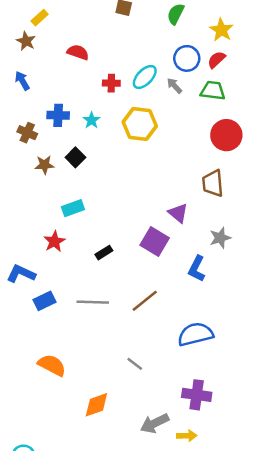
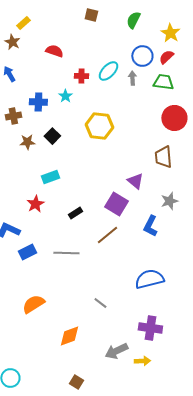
gray arrow: (174, 86) -> (132, 78), turned 40
cyan star: (92, 120) -> (65, 96), moved
yellow hexagon: (140, 124) -> (99, 126), moved
brown cross: (27, 133) -> (13, 116), turned -35
brown line: (145, 301) -> (107, 235), moved
orange semicircle: (52, 365) -> (33, 304), turned -60

